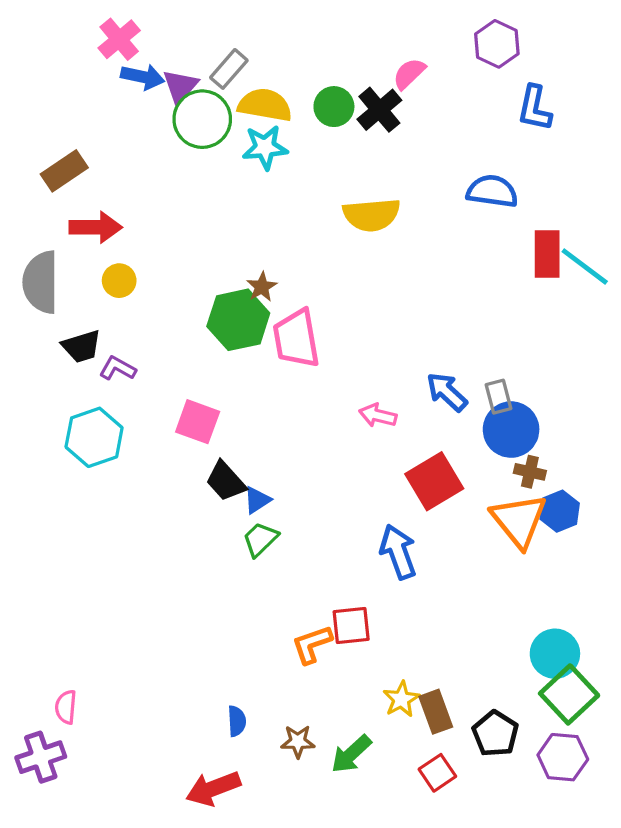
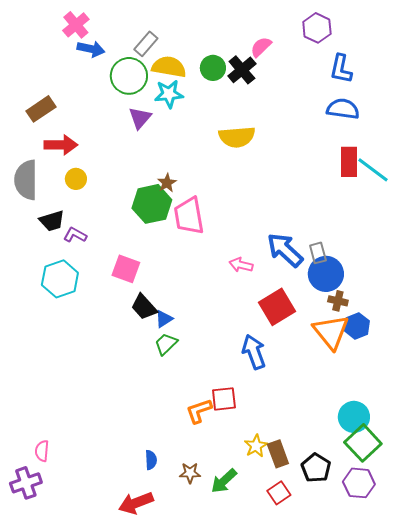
purple triangle: (180, 86) -> (140, 118), moved
blue semicircle: (492, 191) -> (343, 109), moved
blue arrow: (447, 392) -> (285, 250), size x1.4

